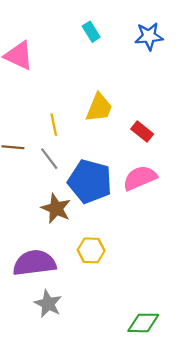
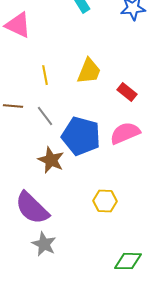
yellow line: (54, 125) -> (45, 75), moved
yellow hexagon: (91, 250) -> (105, 201), moved
purple semicircle: (34, 263) -> (32, 208), turned -129

